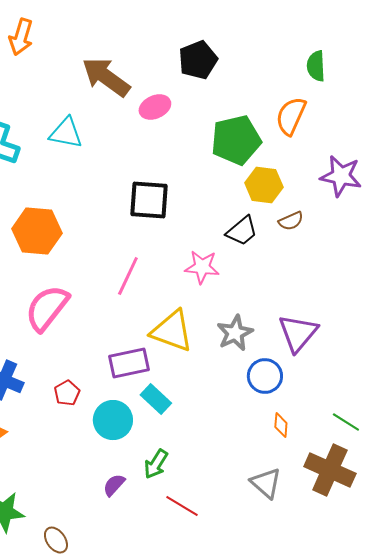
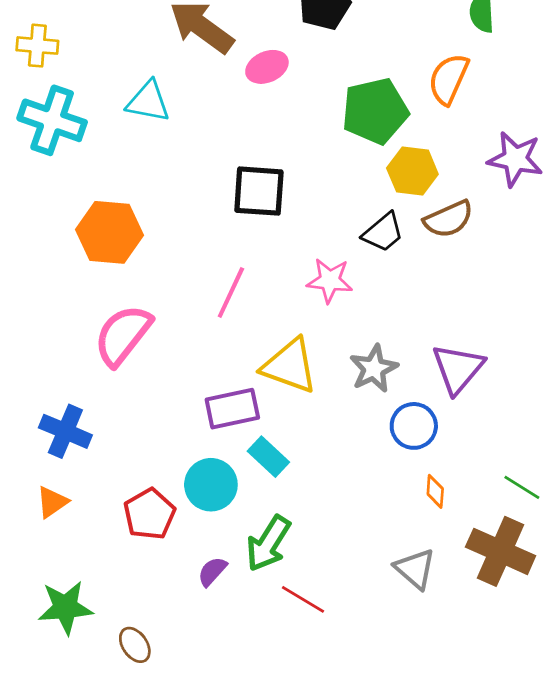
brown semicircle: (291, 221) -> (448, 219), size x1.5
red pentagon: (67, 393) -> (149, 514), moved, size x1.5
green arrow: (156, 464) -> (268, 543), size x1.4

